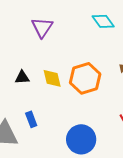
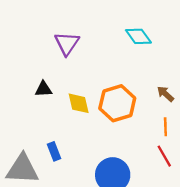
black triangle: (22, 77) -> (43, 89), moved

